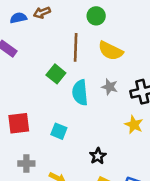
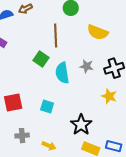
yellow semicircle: (111, 51) -> (98, 32), moved
black star: (98, 156) -> (81, 125), size x1.5

